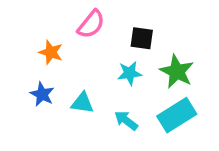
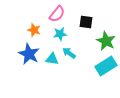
cyan star: (130, 73) -> (60, 34), moved
blue star: (42, 94) -> (29, 54), size x1.5
cyan arrow: (126, 120) -> (69, 53), moved

